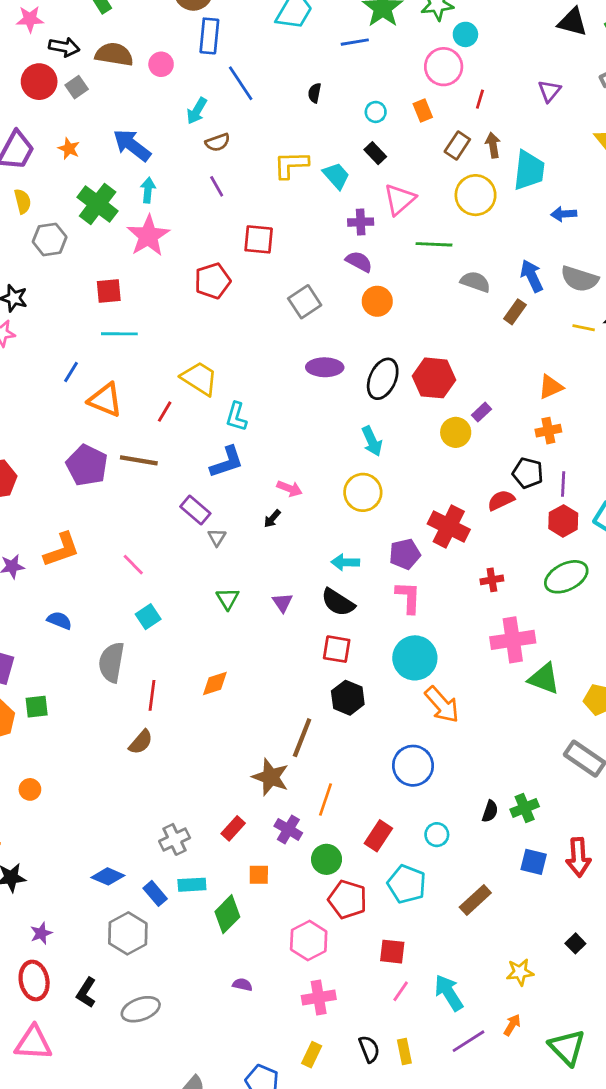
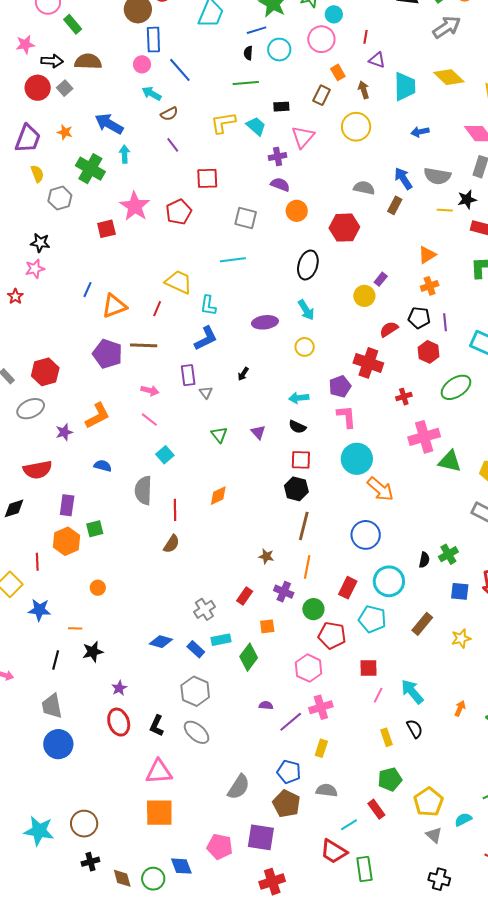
pink circle: (161, 64) -> (142, 64), moved
purple triangle: (549, 91) -> (377, 60), moved, turned -42
black semicircle: (315, 93) -> (248, 53), moved
red line: (480, 99) -> (365, 37), moved
orange rectangle: (423, 110) -> (338, 72), moved
cyan arrow: (197, 111) -> (152, 94), turned 96
cyan circle: (376, 112) -> (279, 50), moved, size x1.5
brown rectangle: (457, 145) -> (322, 95), moved
black rectangle: (375, 153) -> (281, 107), turned -42
cyan trapezoid: (529, 170) -> (405, 86), moved
pink star: (148, 236) -> (135, 206), moved
green line: (434, 244) -> (246, 83), moved
gray square: (305, 302) -> (246, 218), turned -35
cyan line: (119, 334) -> (233, 260), moved
purple ellipse: (325, 367) -> (265, 322), moved
red hexagon: (434, 378) -> (344, 228), moved
orange triangle: (105, 400) -> (114, 306), turned -36
pink arrow: (290, 489) -> (150, 391), moved
yellow circle: (363, 492) -> (305, 347), size x0.7
red semicircle: (501, 500) -> (389, 329), moved
purple rectangle: (195, 510) -> (188, 375), turned 50
red hexagon: (563, 521) -> (429, 352), moved
black semicircle: (338, 602) -> (297, 427), size x0.7
black hexagon: (348, 698) -> (296, 489), moved
brown line: (302, 738) -> (304, 526), moved
brown star: (271, 777) -> (266, 556), size x0.6
cyan circle: (437, 835) -> (389, 581), size x1.8
gray hexagon: (128, 933) -> (195, 691), moved
yellow star: (520, 972) -> (461, 638), moved
gray ellipse: (141, 1009) -> (197, 732), turned 68
purple line: (468, 1041) -> (291, 722), moved
pink triangle: (33, 1043) -> (159, 772), moved
black semicircle: (369, 1049) -> (415, 729), moved

